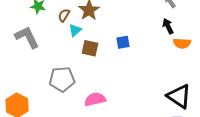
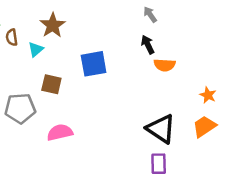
brown semicircle: (64, 15) -> (12, 37), moved, turned -40
blue square: (123, 42) -> (94, 64), size x1.6
brown square: (90, 48) -> (51, 84), moved

